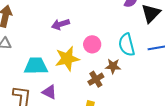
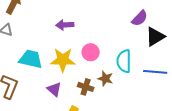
brown cross: (96, 79) -> (86, 87), turned 35
purple triangle: (49, 92) -> (54, 89), moved

